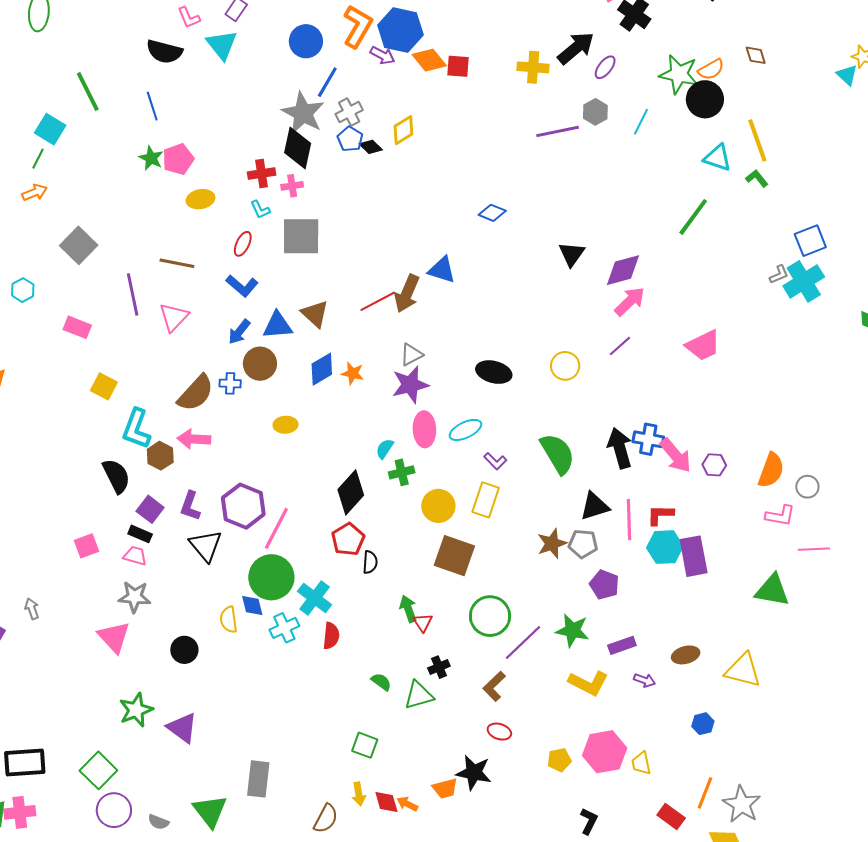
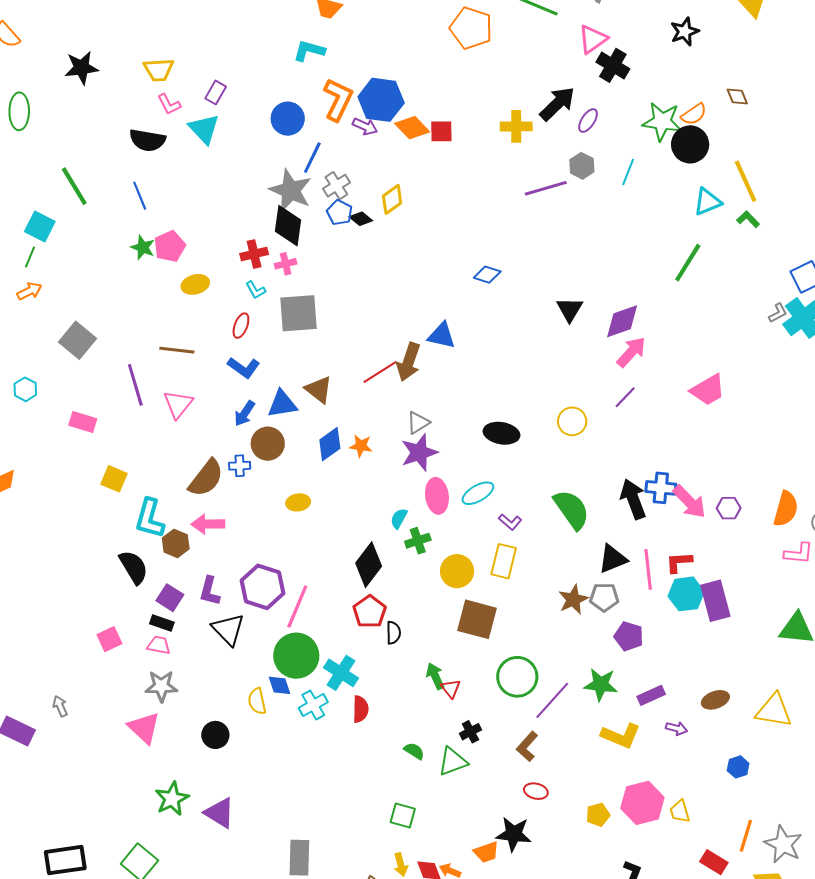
cyan triangle: (718, 158) -> (707, 202), turned -36

